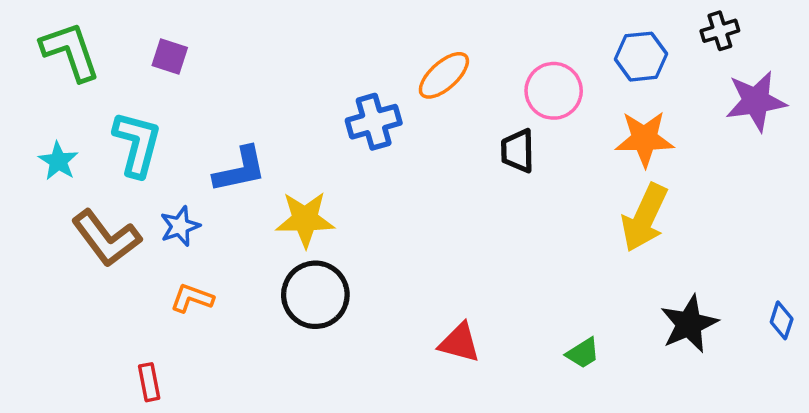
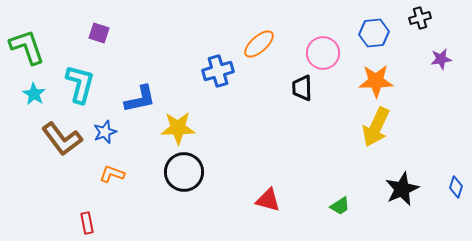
green L-shape: (70, 51) -> (27, 47), moved
purple star: (756, 101) -> (441, 59), size x0.6

